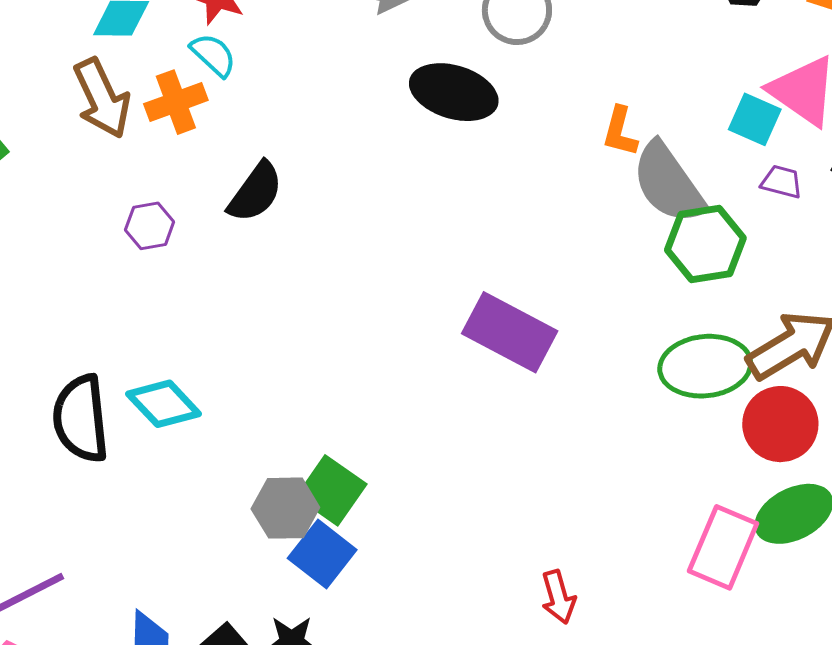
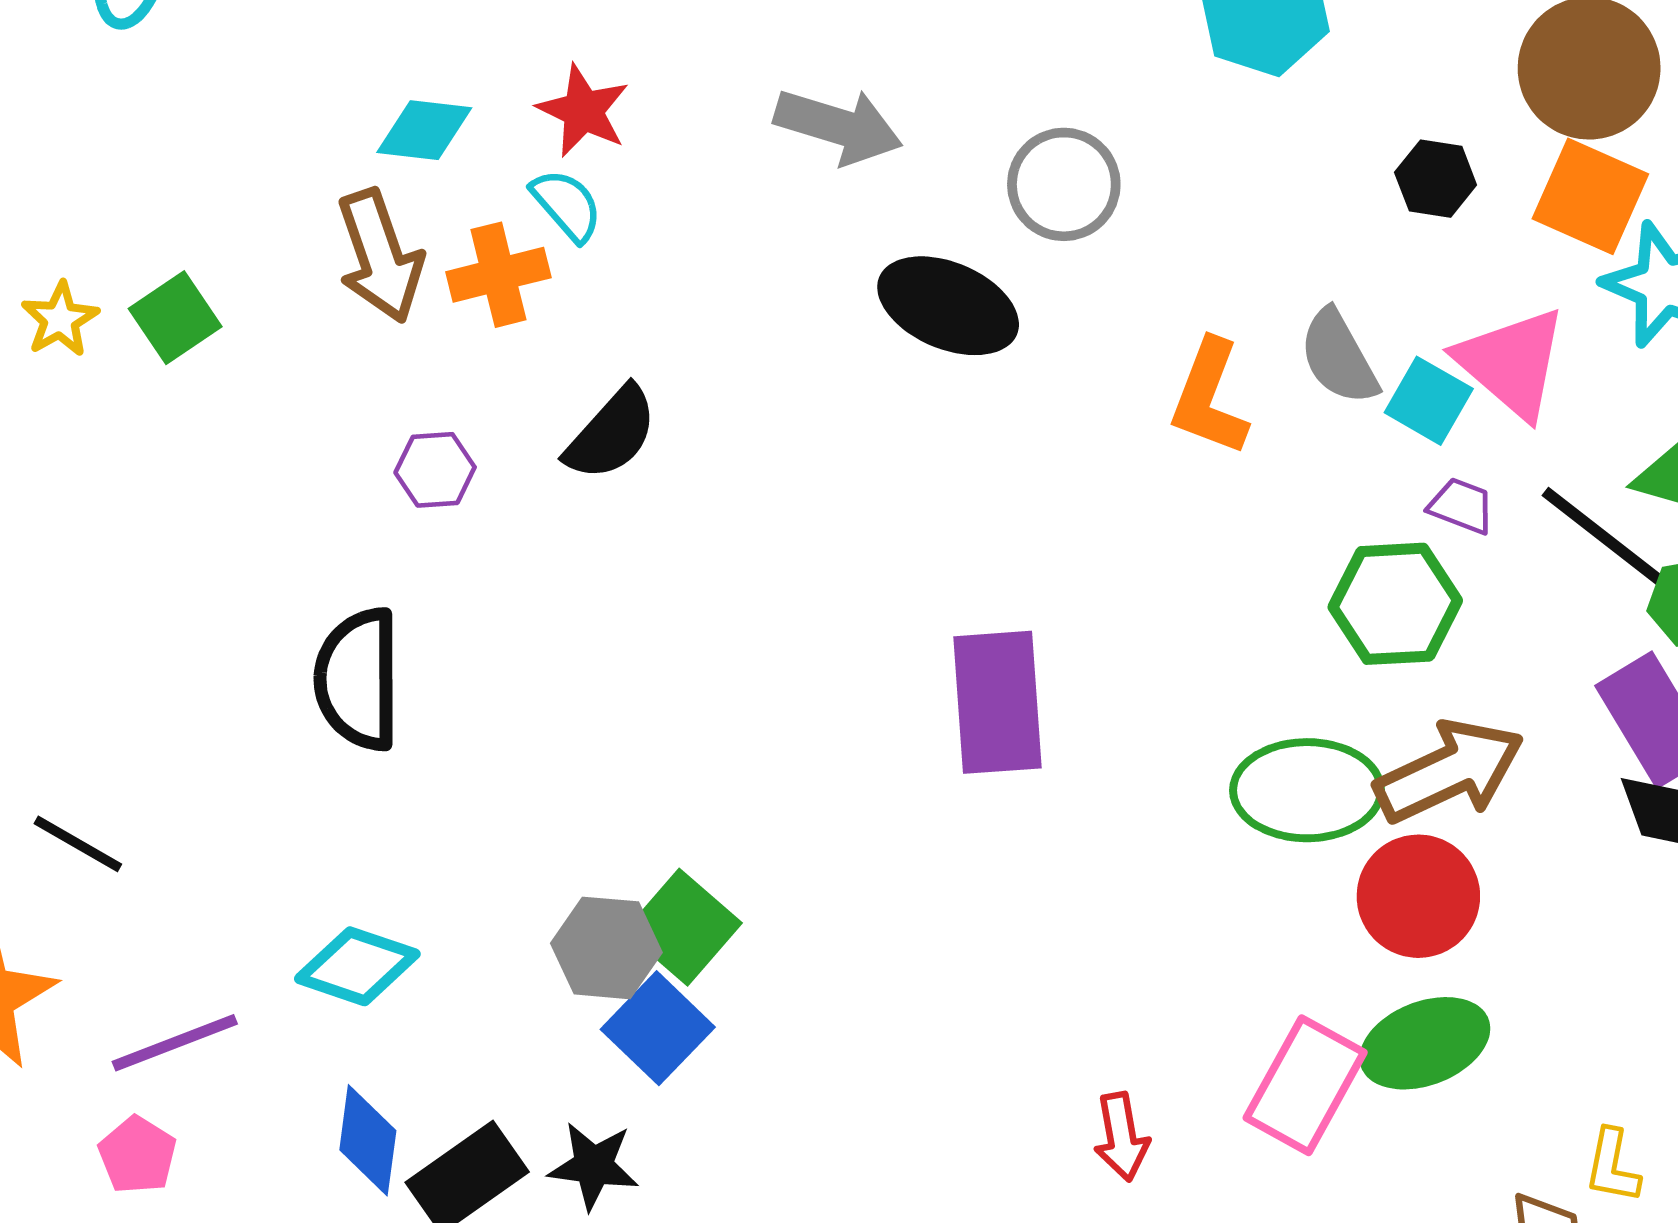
orange L-shape: (620, 132) -> (1209, 398), size x1.4
gray semicircle: (668, 183) -> (1339, 357), moved, size x0.7
green hexagon: (705, 244) -> (1395, 604), moved
purple rectangle: (510, 332) -> (998, 702), turned 52
cyan diamond: (164, 404) -> (357, 966), moved, turned -34
black semicircle: (81, 419) -> (358, 679), moved
red arrow: (558, 597) -> (1121, 1137), moved

